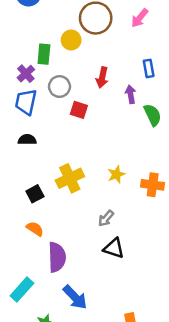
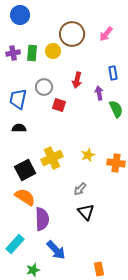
green rectangle: (44, 54) -> (32, 53), moved
purple cross: (26, 74) -> (13, 53), moved, turned 32
black square: (35, 194) -> (25, 170), size x1.5
orange semicircle: (35, 229) -> (25, 197), size x1.5
black triangle: (114, 248) -> (86, 212), turned 30

